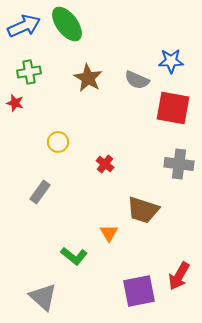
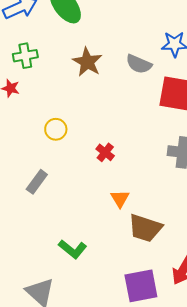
brown trapezoid: (143, 210) -> (145, 228), moved
orange triangle: (109, 233) -> (120, 199), moved

